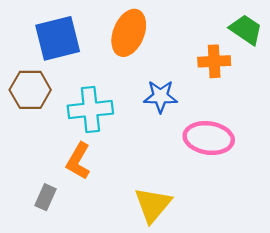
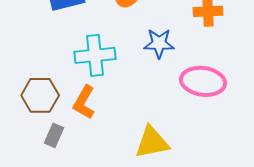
brown hexagon: (30, 90) -> (40, 95), moved
yellow triangle: (153, 205) -> (152, 142), turned 39

